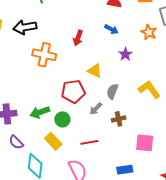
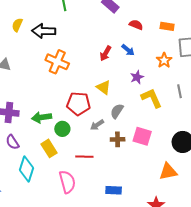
red arrow: (78, 38) -> (105, 53), moved
yellow L-shape: (149, 89) -> (152, 98), moved
pink square: (145, 143) -> (142, 136), moved

